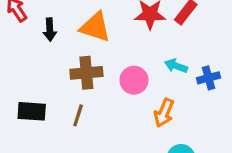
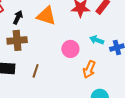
black arrow: (50, 30) -> (18, 17), turned -152
brown cross: (86, 73) -> (17, 40), moved

